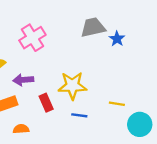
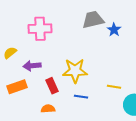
pink cross: (32, 38) -> (40, 29), turned 30
orange semicircle: (21, 129) -> (48, 109), moved

